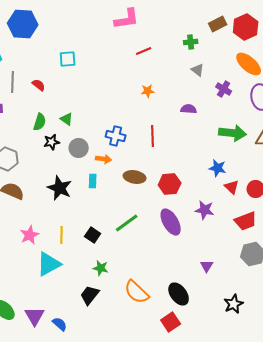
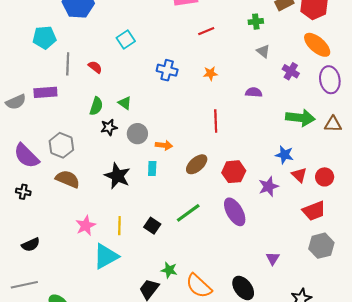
cyan square: (68, 59) -> (126, 40), turned -30
blue cross: (116, 136) -> (167, 70), moved
brown ellipse: (135, 177) -> (197, 164), turned -50
purple star: (205, 210) -> (269, 186), moved, turned -30
green star: (101, 268) -> (169, 270), moved

